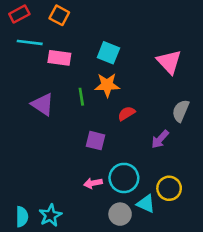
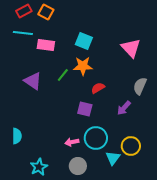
red rectangle: (19, 14) -> (24, 11), moved
green line: (81, 97) -> (63, 75), turned 48
purple square: (96, 141) -> (85, 109), moved
cyan triangle: (146, 204) -> (113, 158), turned 42
gray circle: (120, 214) -> (78, 166), moved
cyan semicircle: (22, 217) -> (17, 136), moved

